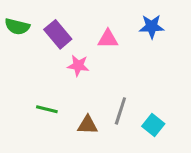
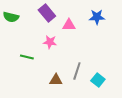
purple rectangle: (58, 34) -> (47, 13), moved
green line: (47, 109) -> (27, 57), moved

